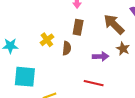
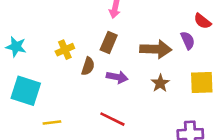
brown arrow: (114, 24) -> (156, 49), turned 125
purple arrow: (101, 56) -> (117, 77), moved

